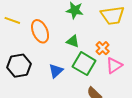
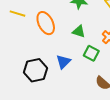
green square: (84, 64) -> (91, 53), size x0.7
black hexagon: (19, 66) -> (35, 70), moved

